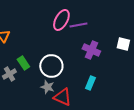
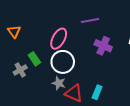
pink ellipse: (61, 20) -> (59, 39), moved
cyan rectangle: (90, 83) -> (97, 92), moved

